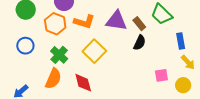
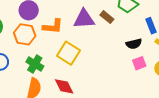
black semicircle: (140, 43) -> (134, 44), moved, turned 63

